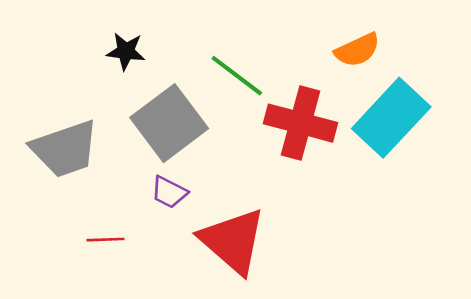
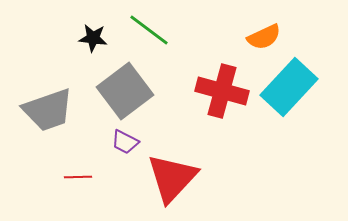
green line: (237, 76) -> (149, 30), moved
red triangle: (233, 241) -> (172, 178), turned 32

